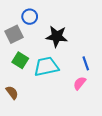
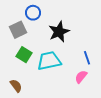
black star: (57, 36) -> (59, 32), turned -30

